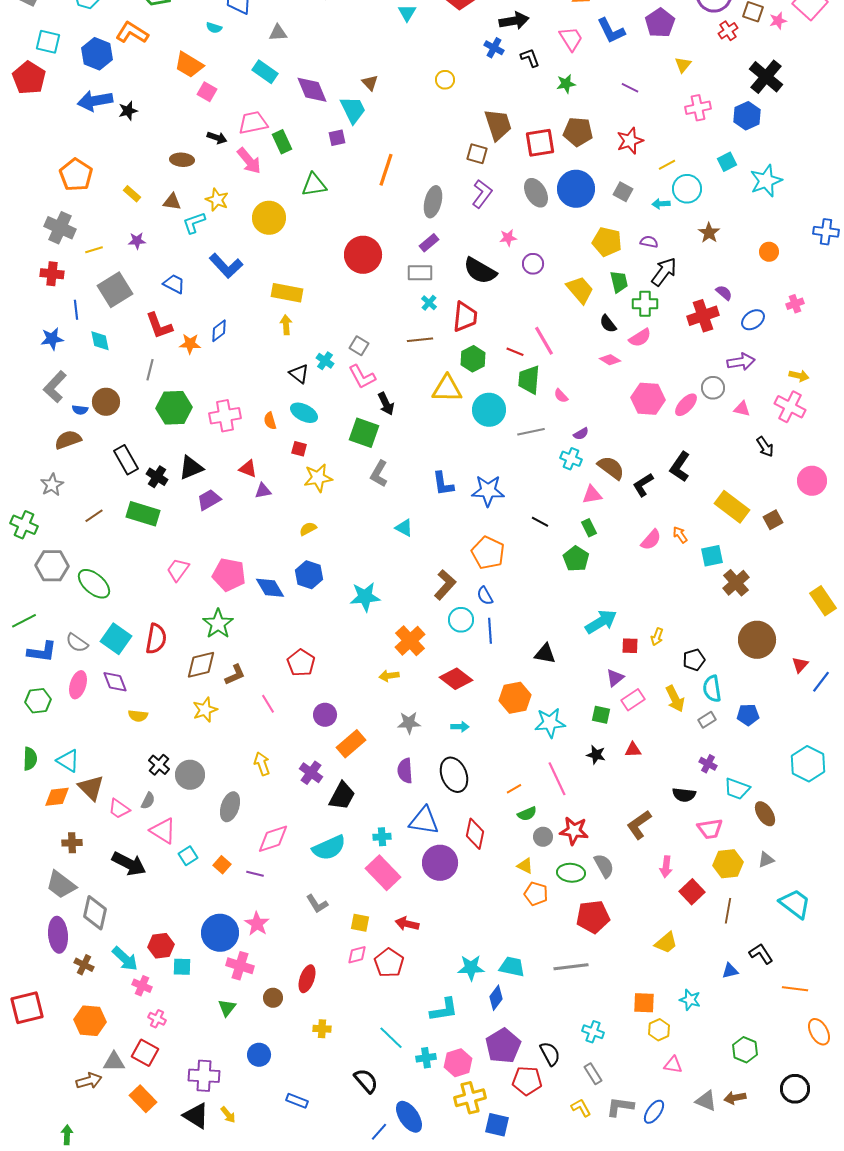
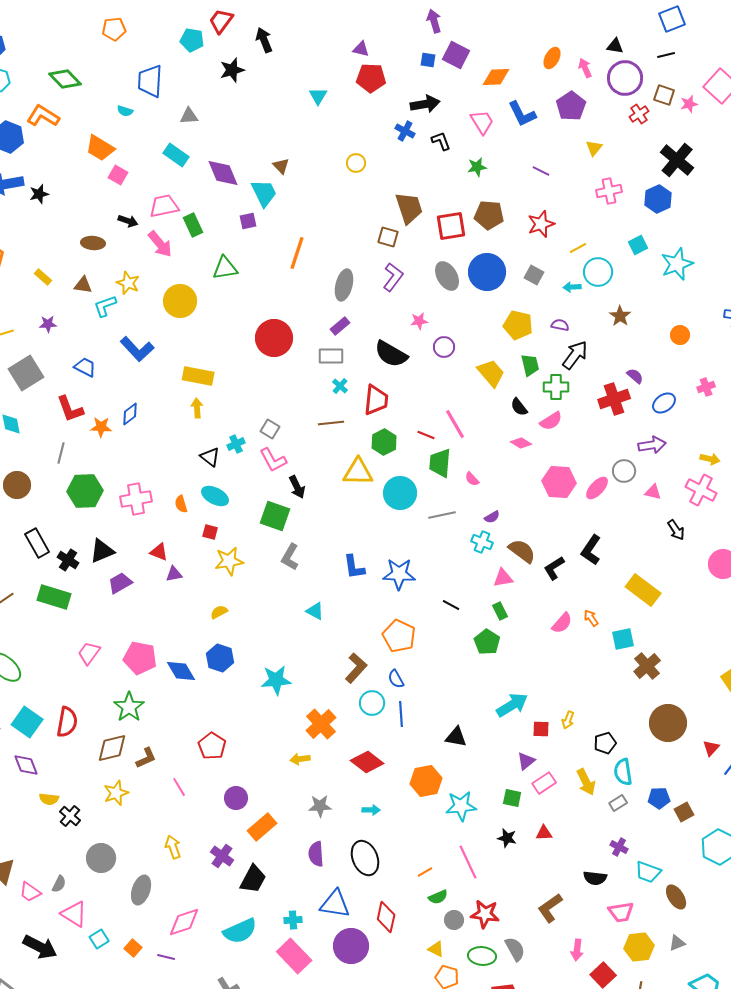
cyan cross: (325, 361) -> (236, 444), turned 30
brown square: (773, 520) -> (684, 812), moved
black cross: (159, 765) -> (70, 816), moved

